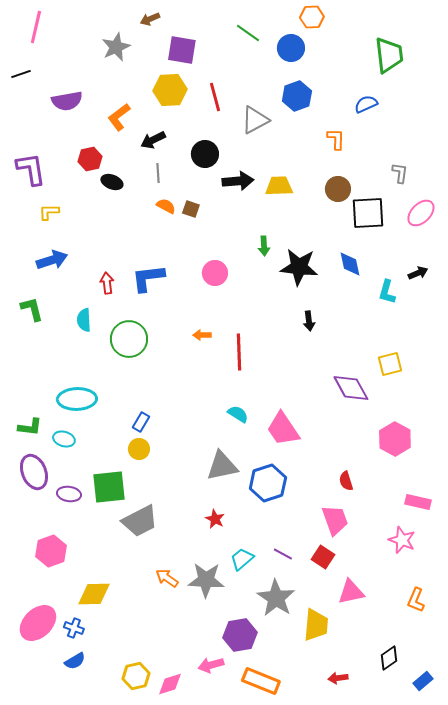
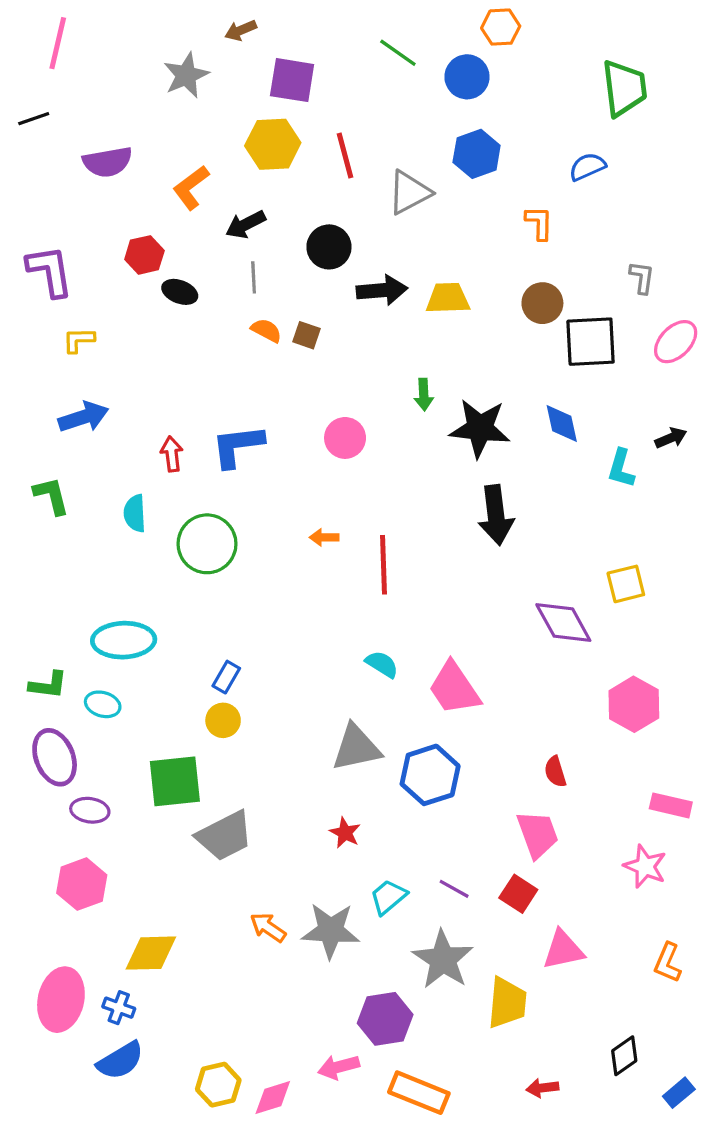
black arrow: (309, 321) -> (496, 515), size x1.8
purple ellipse: (69, 494) -> (90, 810), moved
pink ellipse: (38, 623) -> (61, 1000), turned -33
blue semicircle: (75, 661) -> (120, 1061), size x1.4

